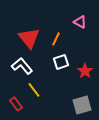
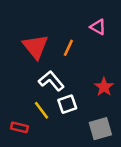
white square: (61, 62) -> (67, 104), moved
white L-shape: (22, 66) -> (51, 81), moved
red rectangle: (16, 104) -> (19, 127), turned -40

